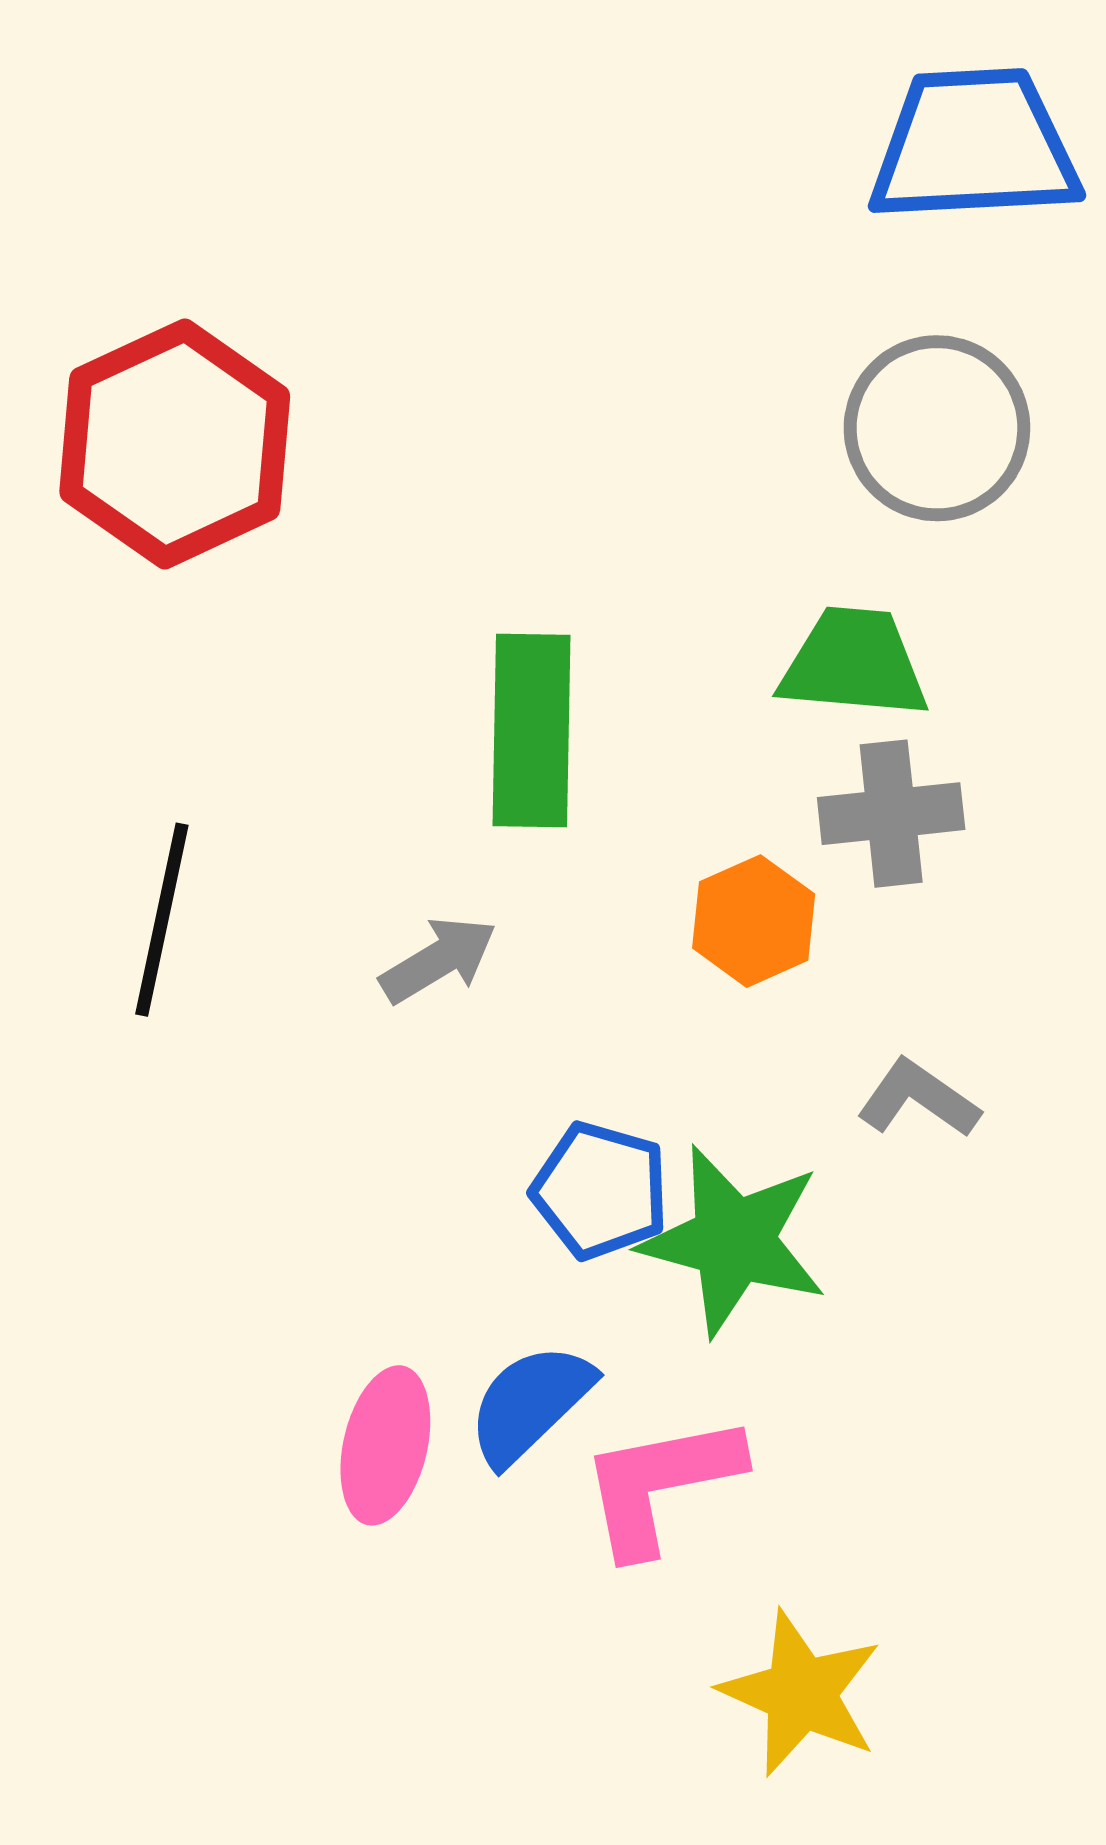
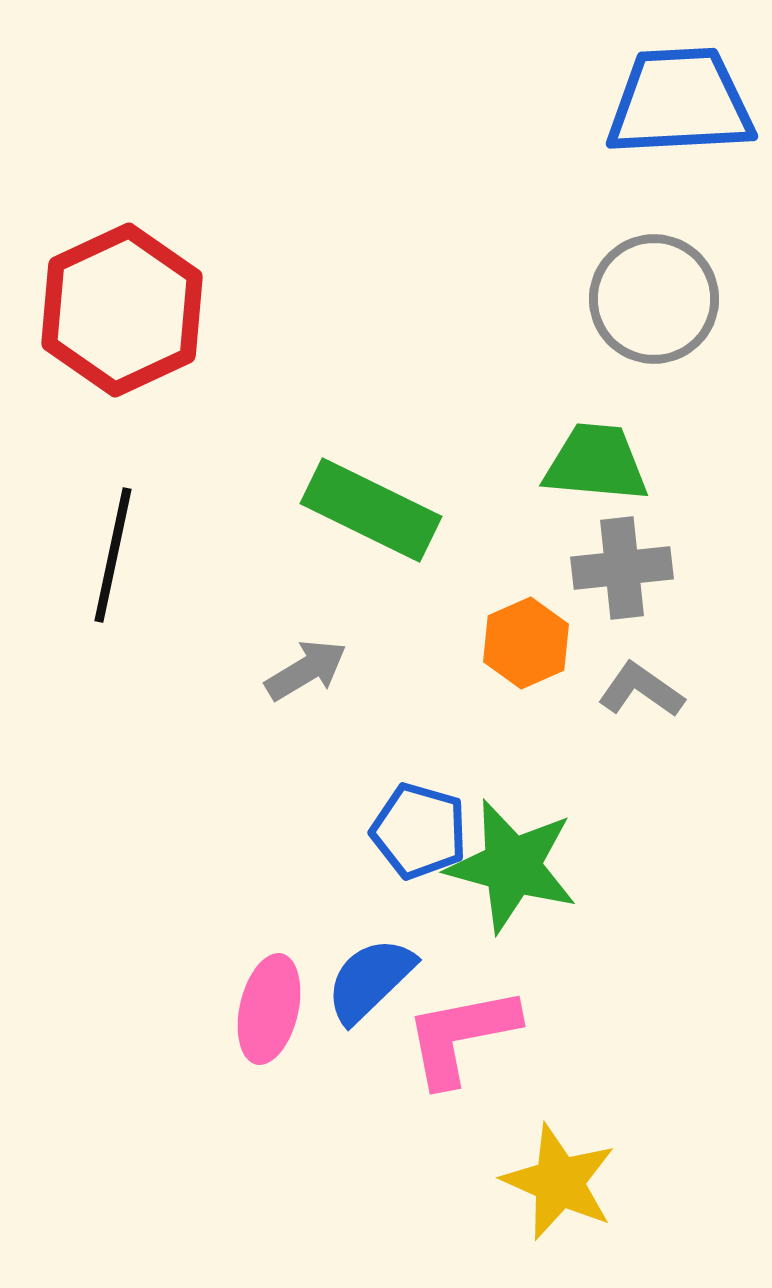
green rectangle: (532, 731) -> (371, 510), turned -65
black line: (162, 920) -> (113, 555), moved
gray L-shape: (918, 1099) -> (641, 690), moved

